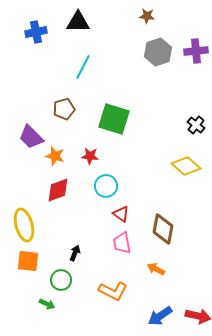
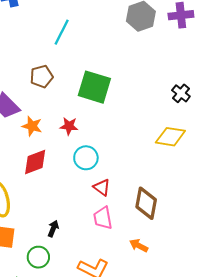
yellow diamond: (186, 166) -> (170, 137), turned -32

